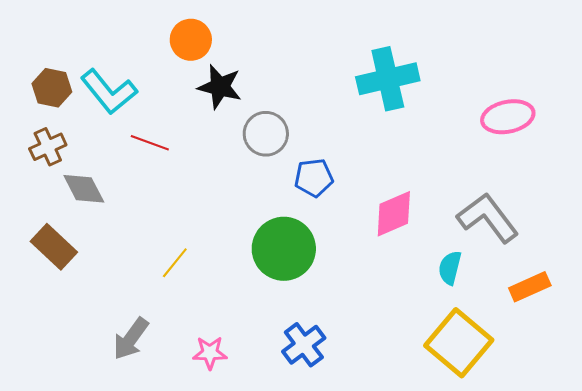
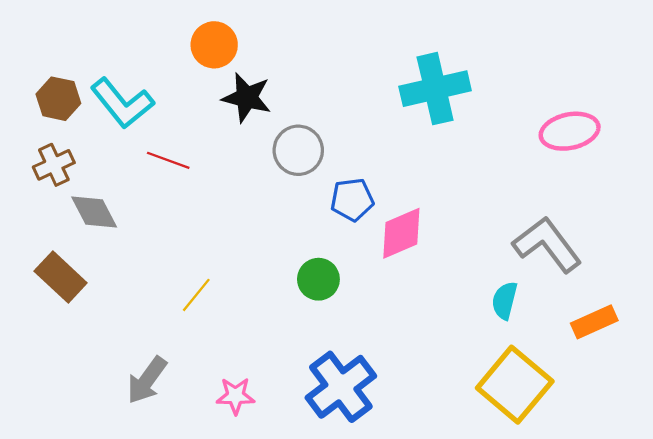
pink diamond: (394, 214) -> (401, 233), moved
green circle: (284, 249) -> (318, 279), size x0.6
blue cross: (304, 345) -> (341, 387), size x1.4

